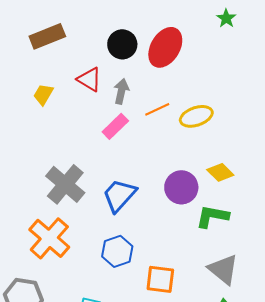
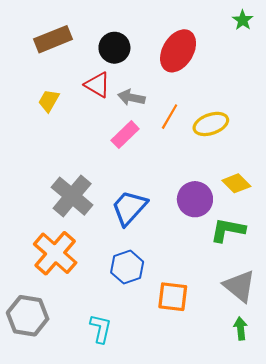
black circle: (122, 44) -> (114, 48), moved
gray arrow: (121, 91) -> (131, 97), turned -90
orange line: (157, 109) -> (170, 117), turned -35

